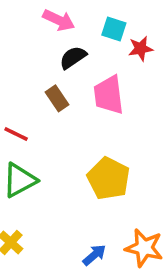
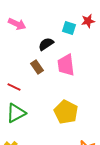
pink arrow: (59, 20) -> (17, 24), moved
red star: (141, 49) -> (88, 21), moved

